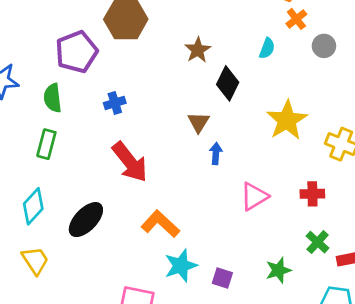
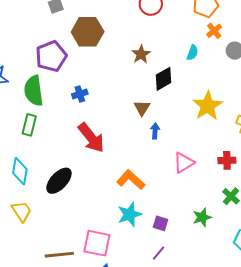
black diamond: (228, 83) -> (163, 79), turned 35
green semicircle: (53, 98) -> (34, 91), size x1.4
cyan diamond: (33, 206) -> (20, 171), turned -32
orange L-shape: (160, 224) -> (131, 180), moved

